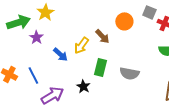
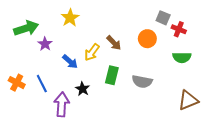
yellow star: (45, 12) -> (70, 18), moved
orange circle: (124, 21) -> (147, 39), moved
black star: (83, 86) -> (83, 89), moved
purple arrow: (52, 95) -> (62, 105), turned -55

